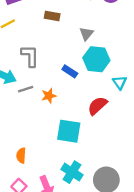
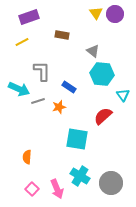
gray triangle: (86, 34) -> (93, 51), turned -32
blue rectangle: (70, 71) -> (69, 87), moved
orange semicircle: (21, 155) -> (27, 157), moved

